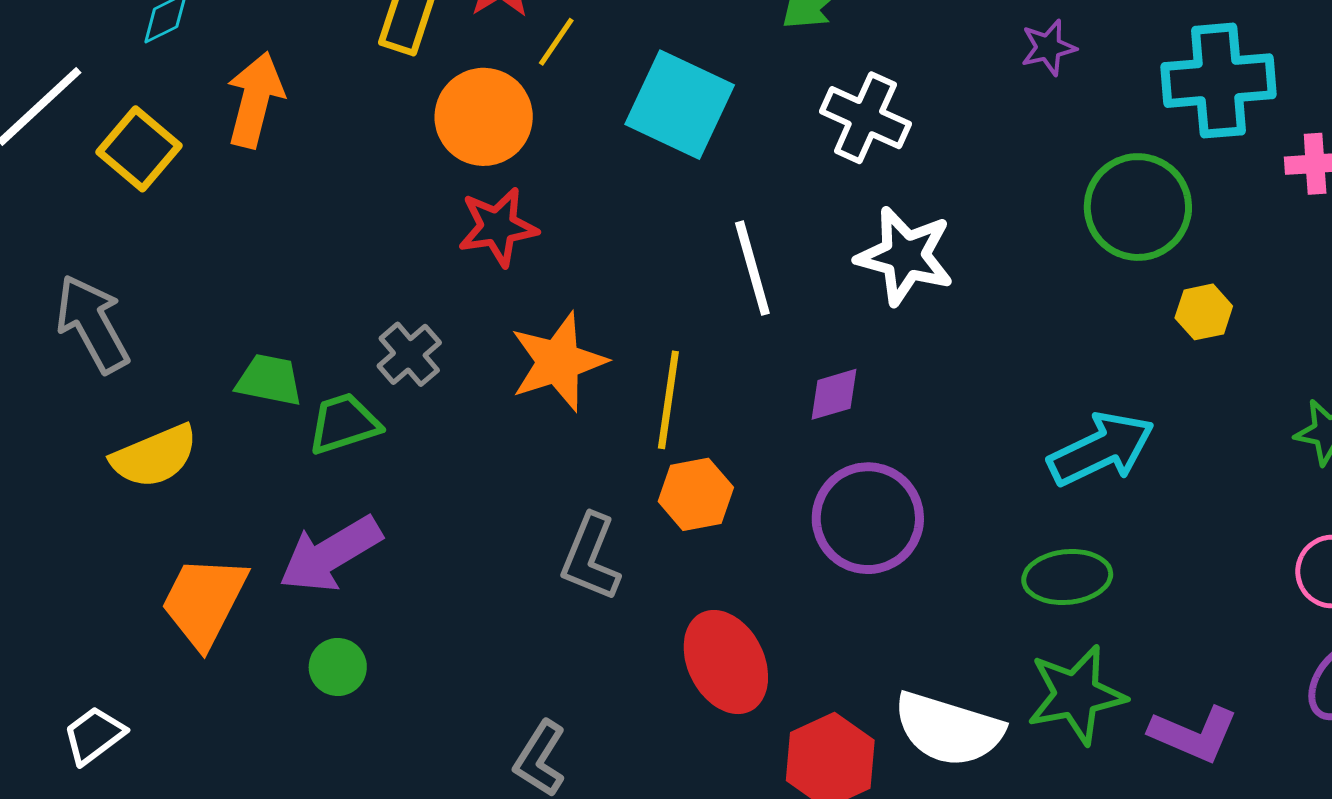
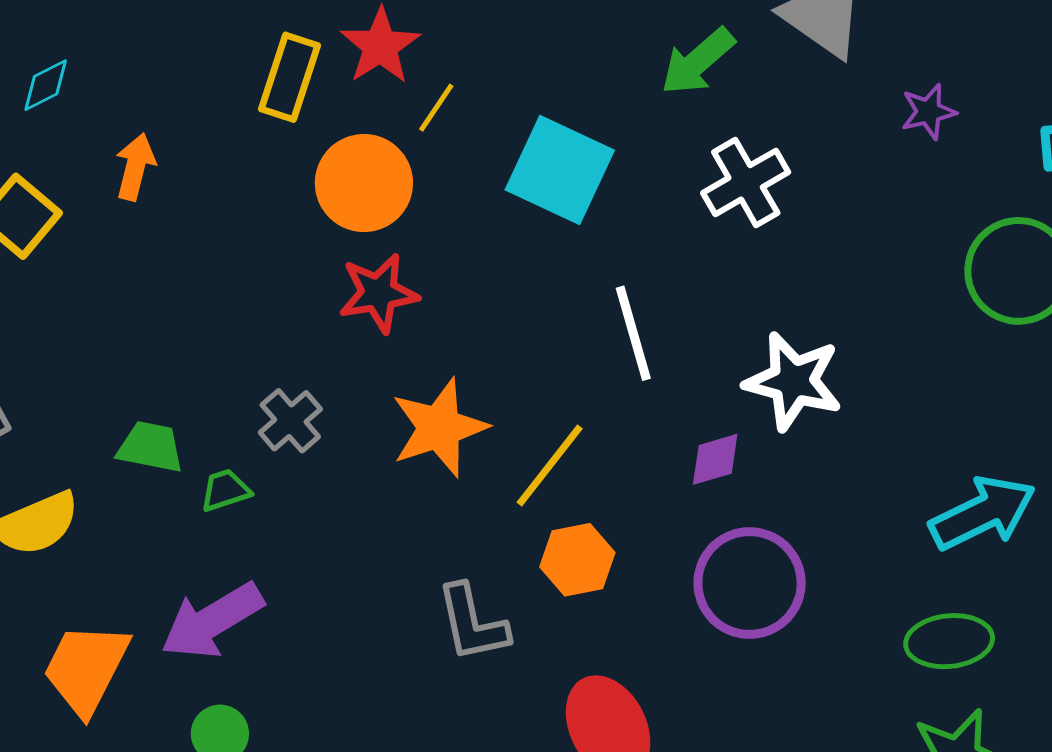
orange arrow: (255, 100) -> (135, 167), size x0.7
white cross: (865, 118) -> (746, 182), turned 36
white star: (905, 256) -> (793, 381), moved
yellow line: (668, 400) -> (550, 465), turned 30
green trapezoid: (344, 424) -> (225, 490), size x0.7
gray L-shape: (591, 557) -> (472, 623), turned -34

